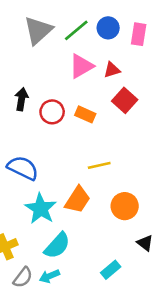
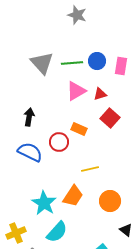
gray triangle: (38, 30) -> (42, 63), turned -30
green line: (76, 30) -> (72, 63), turned 35
red circle: (52, 112) -> (59, 142), moved
blue semicircle: (23, 168) -> (30, 152), moved

